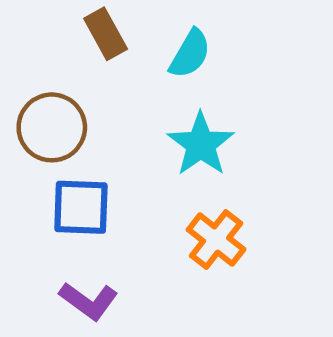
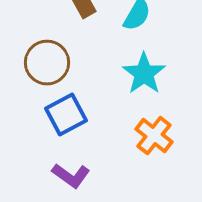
blue square: (81, 207) -> (66, 115), turned -30

